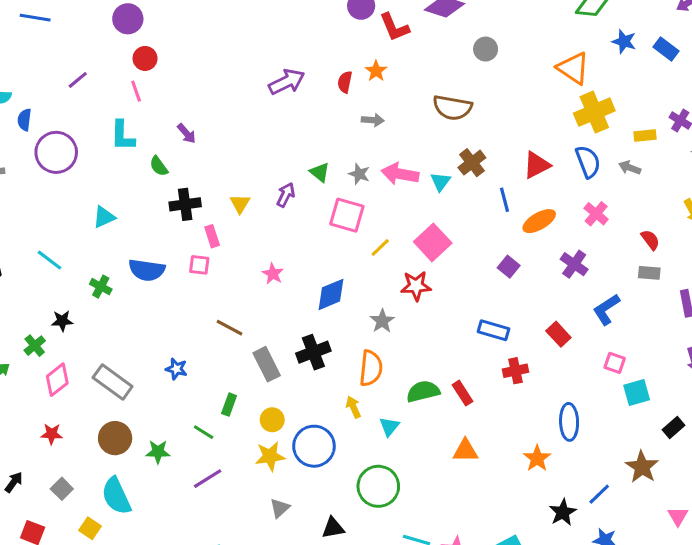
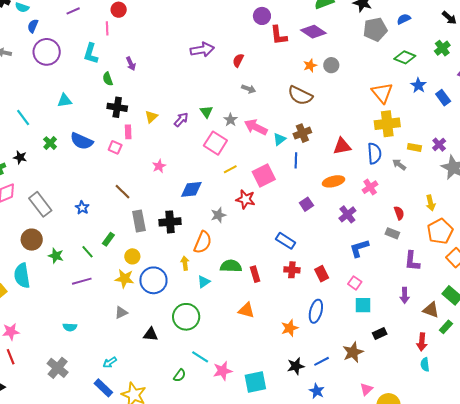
orange star: (376, 71) -> (310, 65), moved
blue line: (504, 200) -> (296, 160), moved
red rectangle: (558, 334) -> (322, 274), moved

